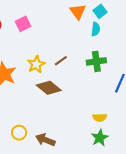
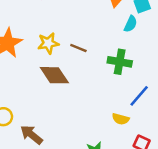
brown line: (61, 61) -> (78, 48), turned 40
yellow semicircle: (100, 118) -> (121, 119), moved

